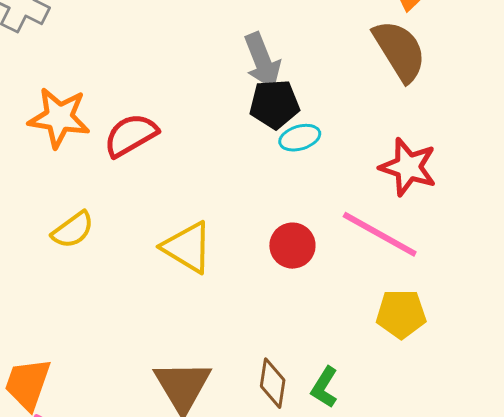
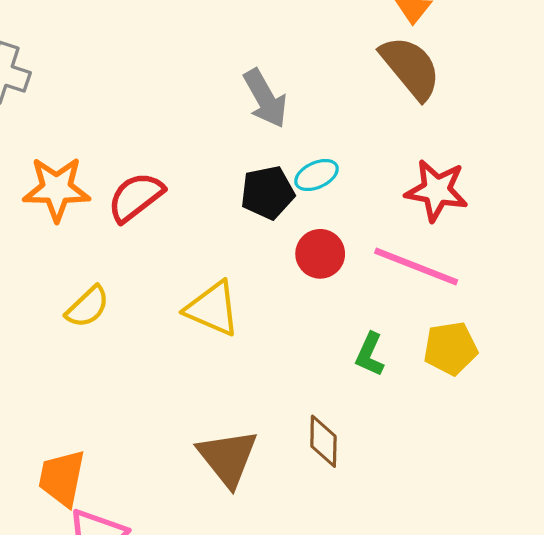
black pentagon: (274, 104) -> (268, 193), moved
red circle: (292, 246) -> (320, 254), moved
green L-shape: (325, 387) -> (370, 354), moved

